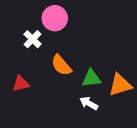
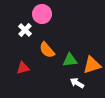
red triangle: (21, 84) -> (23, 68), moved
white arrow: (89, 103) -> (77, 83), moved

